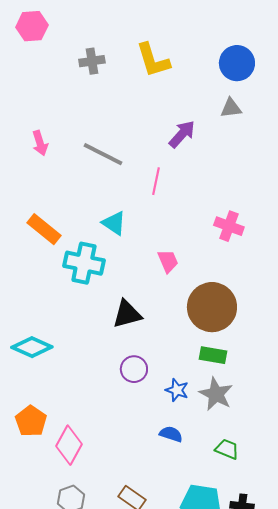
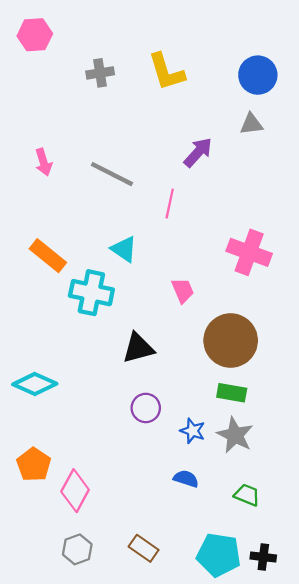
pink cross: (229, 226) -> (249, 252), size x1.4

